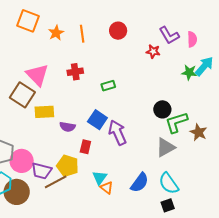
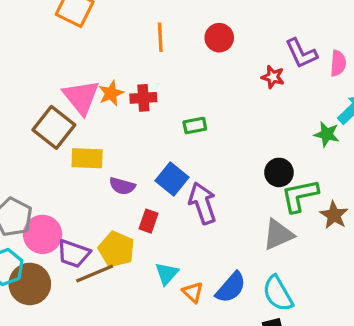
orange star: (56, 33) -> (111, 93), moved
green star: (189, 72) -> (327, 134), moved
orange triangle: (107, 188) -> (193, 292), moved

